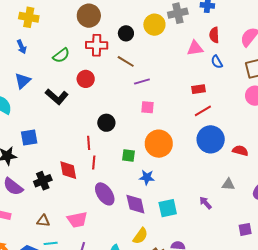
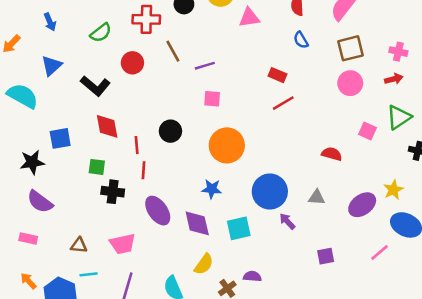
pink triangle: (195, 48) -> (249, 18), moved
brown line: (126, 61) -> (173, 51), moved, turned 30
red rectangle: (198, 89) -> (278, 75), turned 32
black circle: (106, 123) -> (170, 131), moved
blue circle: (211, 139) -> (270, 192), moved
green square: (128, 155) -> (97, 167), moved
red diamond: (68, 170) -> (107, 126), moved
black cross: (43, 181) -> (113, 192), moved, turned 30
purple square: (245, 229) -> (326, 256), moved

